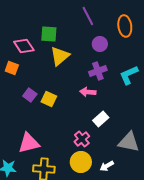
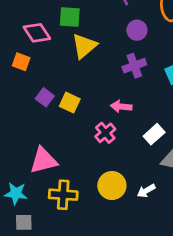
pink arrow: (88, 92) -> (121, 107), moved
white rectangle: (101, 119) -> (154, 134), moved
pink cross: (82, 139) -> (105, 133), moved

